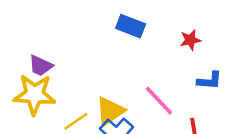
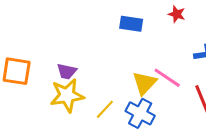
red star: (190, 40) -> (177, 14), moved, turned -30
yellow triangle: (110, 111) -> (144, 83), moved

